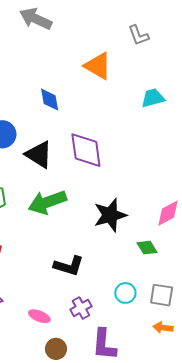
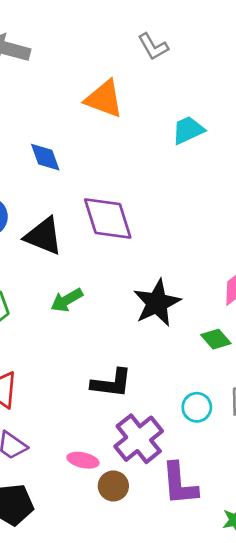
green arrow: (47, 202) -> (67, 300), size x0.6
purple cross: (81, 308) -> (139, 439), size x1.6
brown circle: (56, 349) -> (113, 486), moved

